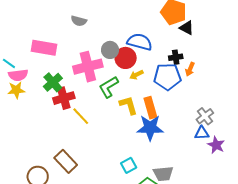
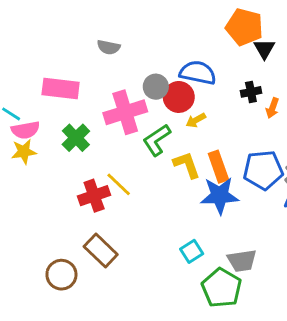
black triangle: (187, 28) -> (264, 49), turned 35
blue pentagon: (167, 77) -> (263, 170), moved
red cross: (64, 98) -> (94, 196), moved

